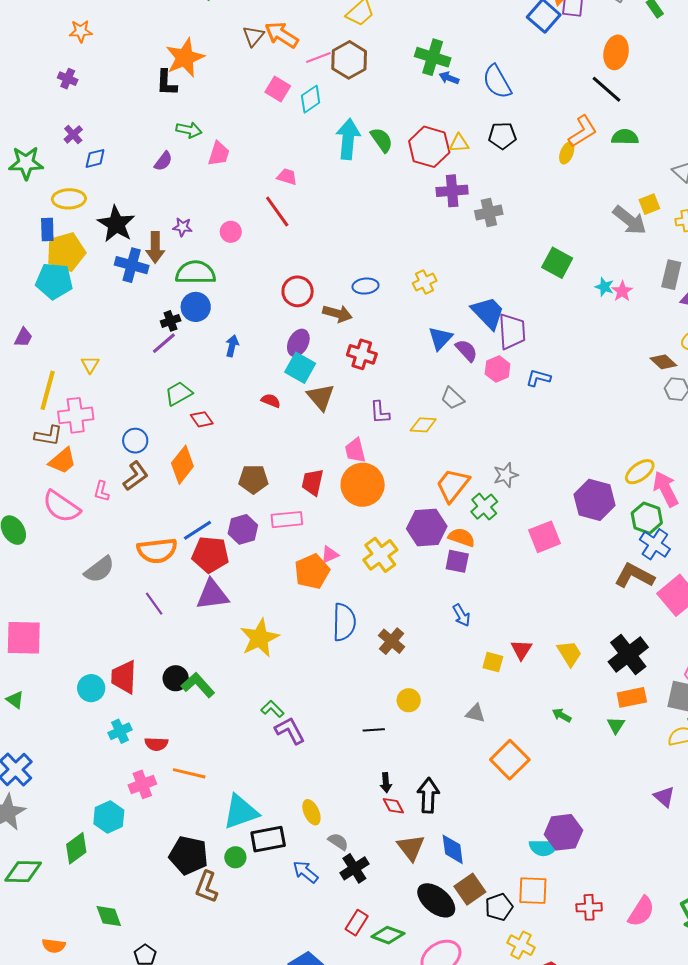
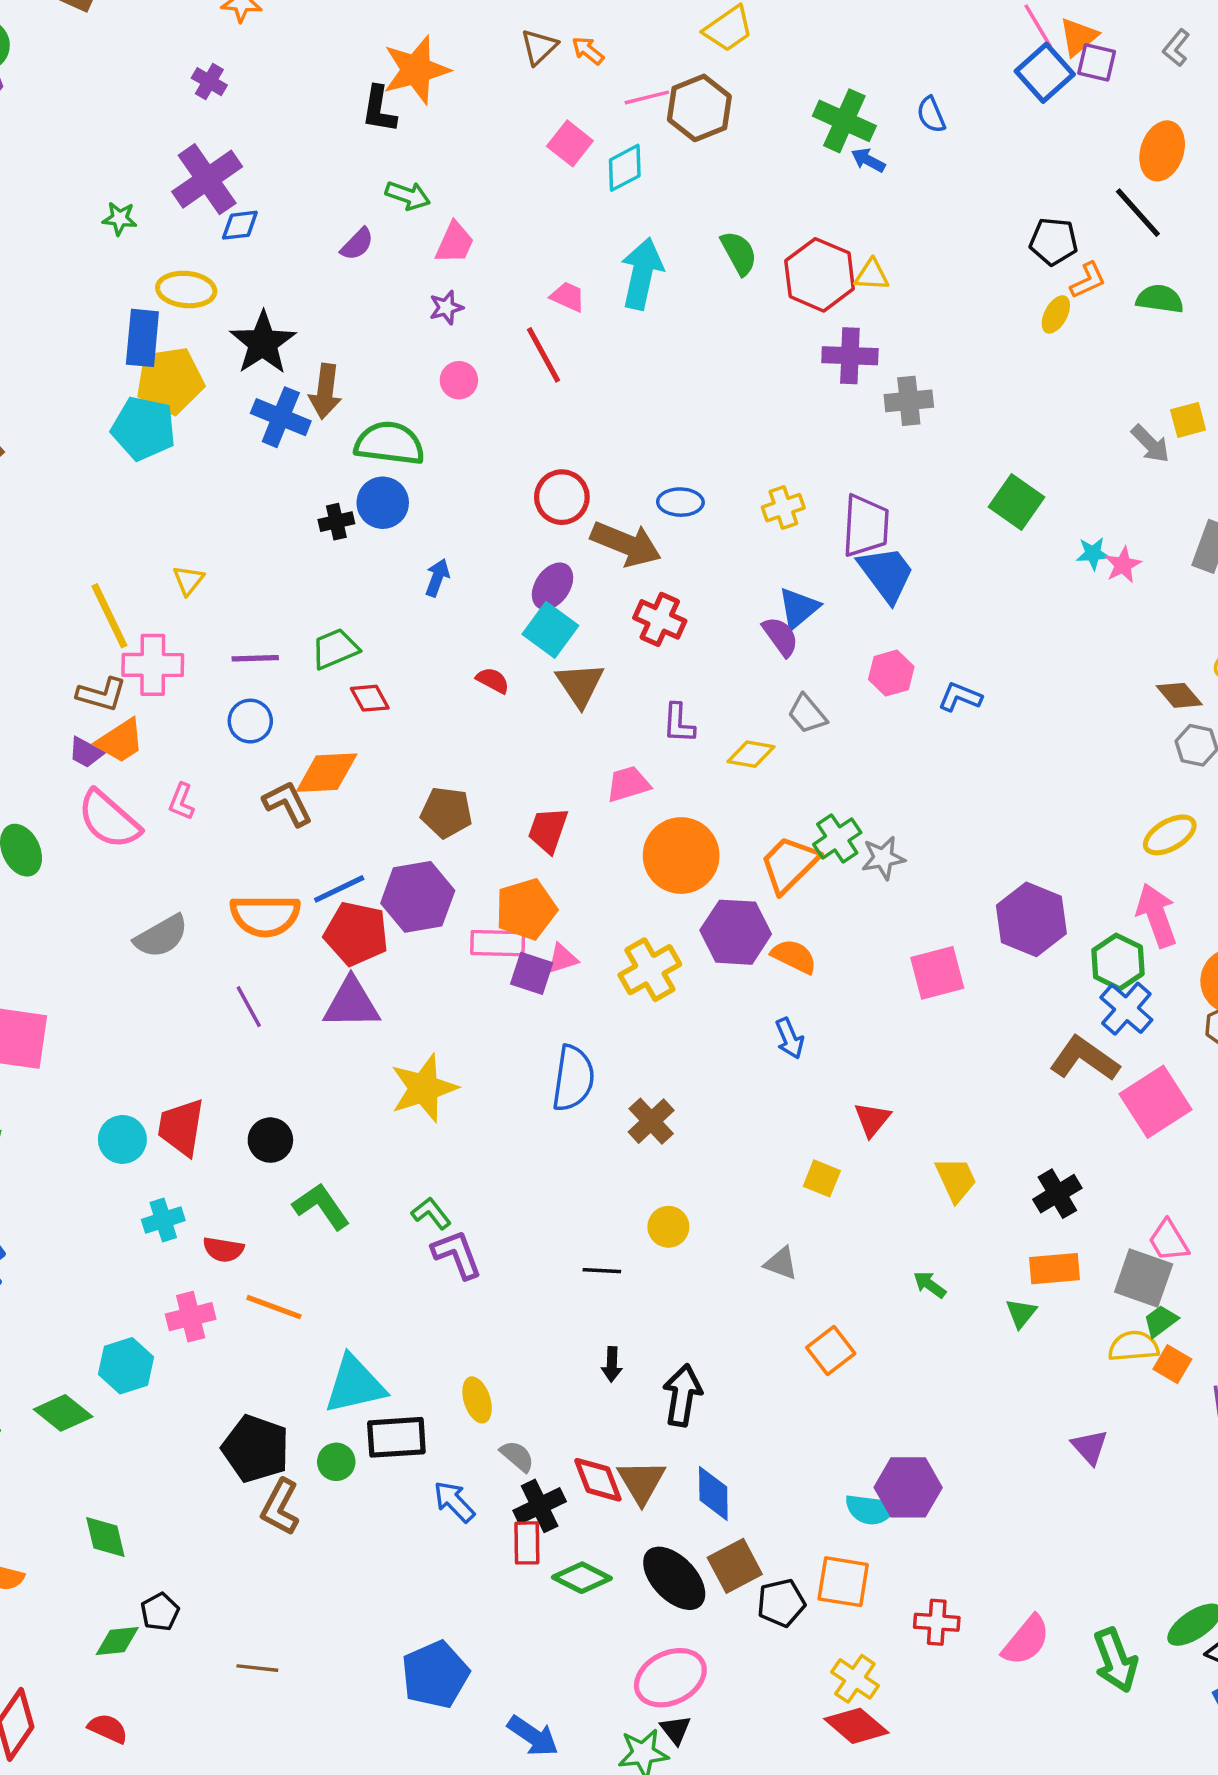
orange arrow: (282, 35) -> (588, 51), size x0.6
blue semicircle: (497, 82) -> (931, 115), moved, size x0.6
orange L-shape: (583, 131) -> (1088, 280), size x0.7
purple cross: (73, 134) -> (207, 179), size x2.0
black pentagon: (502, 136) -> (1054, 241), moved
cyan arrow: (348, 139) -> (642, 273), moved
green star: (26, 163) -> (120, 218), size x0.6
gray arrow: (630, 220) -> (1150, 444), size x0.7
purple star: (182, 227) -> (446, 307), moved, turned -30
blue rectangle: (47, 229) -> (142, 338), size x1.4
cyan star: (604, 287) -> (1093, 554), turned -30
brown arrow: (337, 314) -> (626, 544), size x1.4
purple trapezoid: (512, 331) -> (866, 526), moved
purple trapezoid: (23, 337) -> (86, 752), moved, turned 85
purple line: (164, 343) -> (255, 658), moved, turned 32
purple semicircle: (466, 350) -> (780, 636), moved
yellow line: (48, 390) -> (109, 616), turned -48
pink trapezoid: (355, 450) -> (628, 784), turned 80
orange diamond: (182, 465) -> (327, 773), turned 42
yellow ellipse: (640, 472) -> (1170, 835), moved
brown L-shape: (136, 476) -> (288, 803), moved, turned -88
orange circle: (363, 485) -> (681, 856), moved
green cross: (484, 507) -> (837, 838), moved
pink rectangle: (287, 520) -> (498, 943), moved
purple hexagon: (243, 529) -> (418, 897), size x1.4
purple square: (457, 561) -> (532, 973), moved
orange pentagon: (312, 571) -> (526, 909), moved
blue arrow: (461, 615) -> (790, 1038), moved
red triangle: (521, 650) -> (872, 1119), moved
black cross: (628, 655) -> (1057, 1194), size x0.7
green L-shape: (198, 685) -> (321, 1206), moved
orange square: (510, 760) -> (831, 1351), size x0.7
red diamond: (393, 806) -> (598, 1480), moved, size x1.4
green diamond: (76, 848) -> (63, 1413), turned 68
red rectangle: (357, 923) -> (527, 1543), moved, turned -40
green diamond: (388, 935) -> (582, 1578), moved
yellow cross: (521, 945) -> (855, 1679), moved

